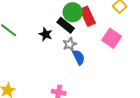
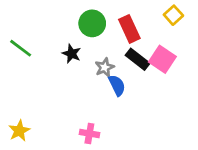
green circle: (73, 12) -> (92, 23), moved
black rectangle: (66, 25) -> (138, 59), moved

